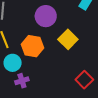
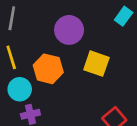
yellow square: (68, 39) -> (96, 64), turned -30

